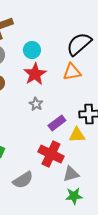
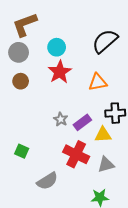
orange triangle: (72, 72) -> (98, 82), moved
gray star: (36, 104) -> (61, 119), moved
gray triangle: (71, 174) -> (106, 165), moved

